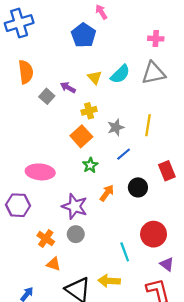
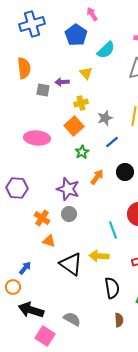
blue cross: (19, 23) -> (32, 24), moved
cyan semicircle: (120, 74) -> (106, 50), moved
purple arrow: (68, 87) -> (62, 82), turned -32
gray square: (47, 96) -> (43, 90), turned -32
pink ellipse: (40, 172) -> (37, 138), moved

